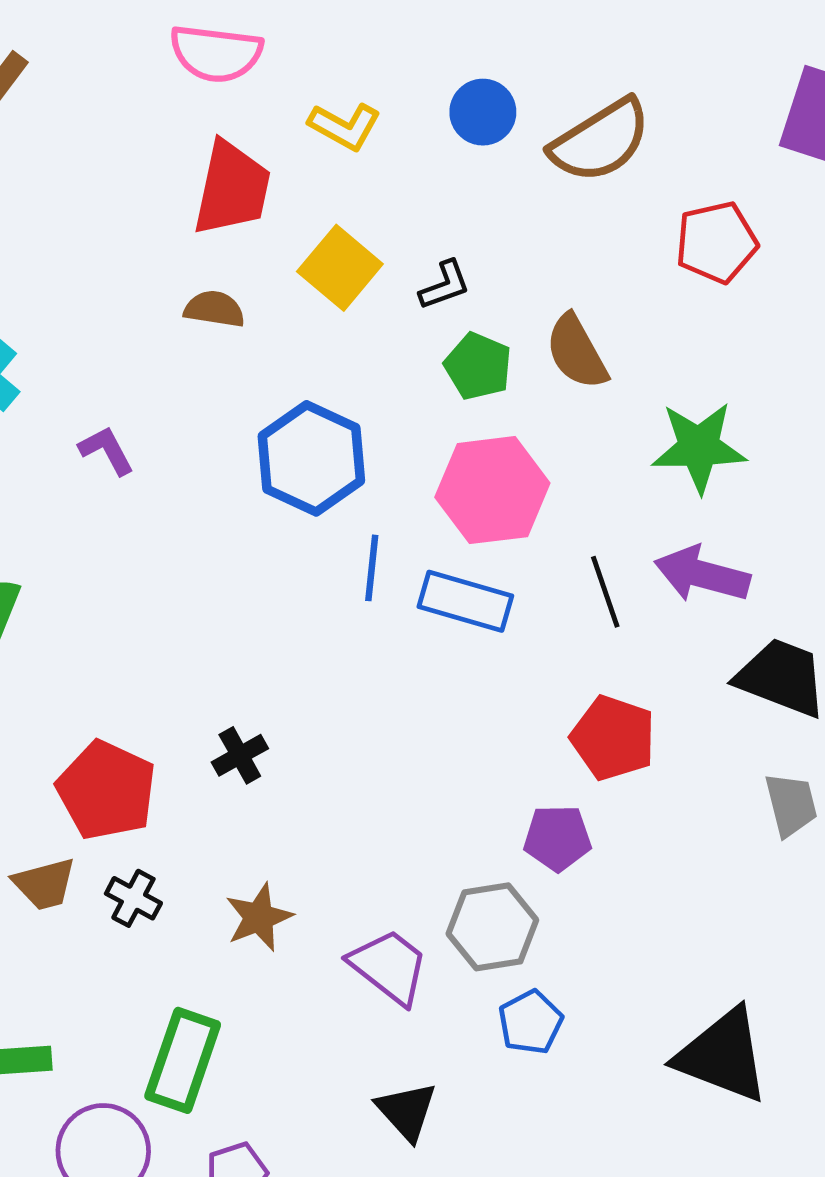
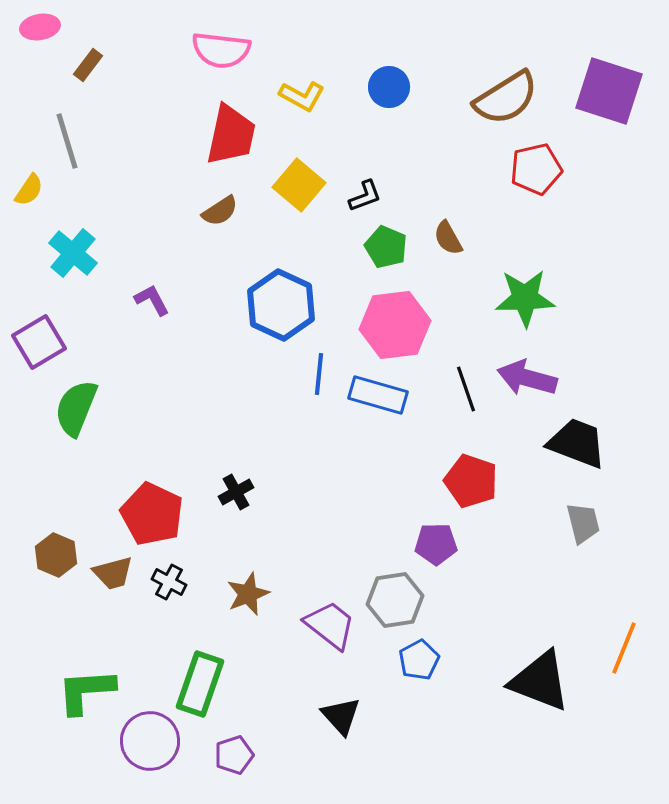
brown semicircle: (600, 141) -> (506, 98), moved
brown semicircle: (214, 309) -> (220, 211), turned 138
brown semicircle: (577, 352) -> (448, 238), size x0.7

